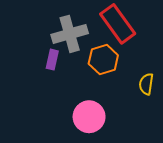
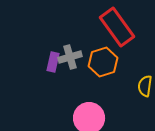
gray cross: (70, 34) -> (70, 57), moved, size x0.7

